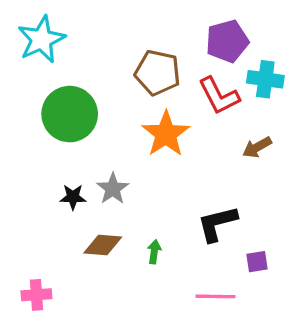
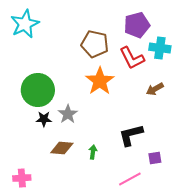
green circle: (70, 114) -> (38, 90), moved
pink line: (216, 296) -> (130, 179), turned -30

